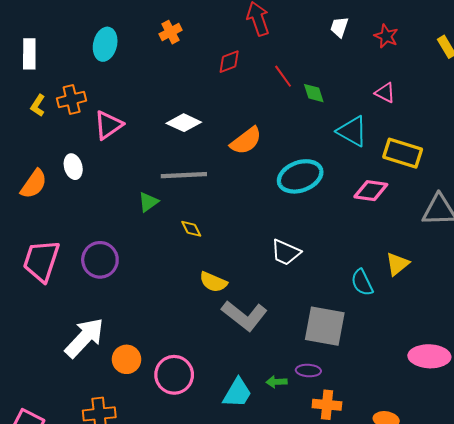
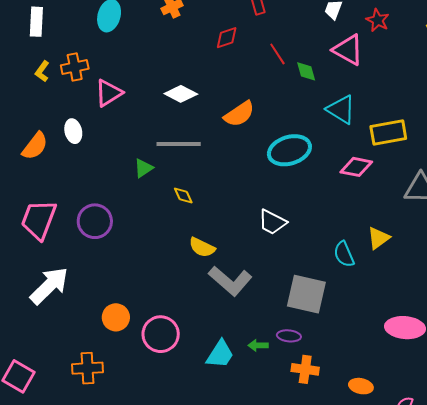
pink triangle: (385, 93) -> (348, 50), moved, size x1.6
yellow rectangle: (403, 153) -> (388, 132), turned -30
white arrow: (84, 338) -> (49, 286), moved

